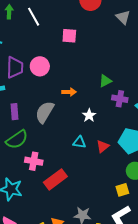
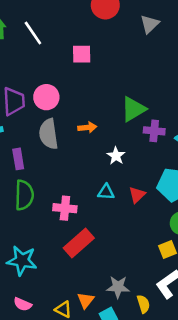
gray triangle: (123, 17) -> (150, 24), turned 35
green triangle: (105, 81) -> (133, 109), size x1.5
gray semicircle: (45, 112) -> (49, 134), moved, turned -35
green semicircle: (17, 140) -> (24, 195), turned -50
pink cross: (34, 161) -> (65, 208), moved

